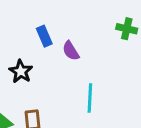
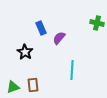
purple semicircle: (71, 51) -> (59, 38), turned 72

